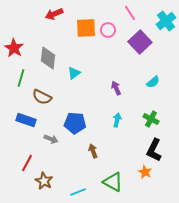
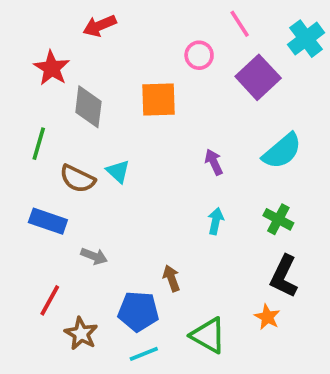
orange square: (86, 28) -> (159, 99), moved
red star: (14, 48) -> (52, 68), moved
cyan triangle: (74, 73) -> (118, 171), moved, turned -40
cyan semicircle: (153, 82) -> (282, 151), size x1.6
blue pentagon: (75, 123) -> (138, 311), moved

